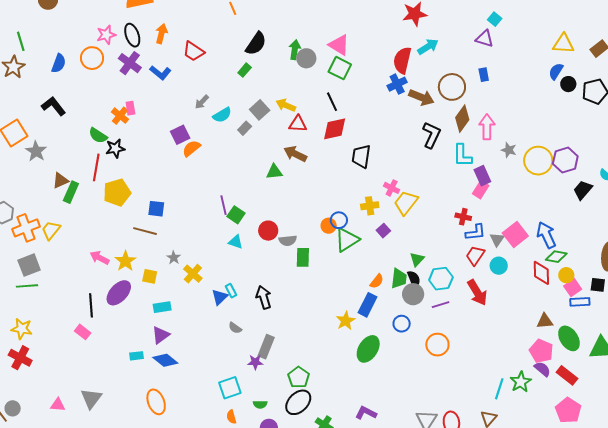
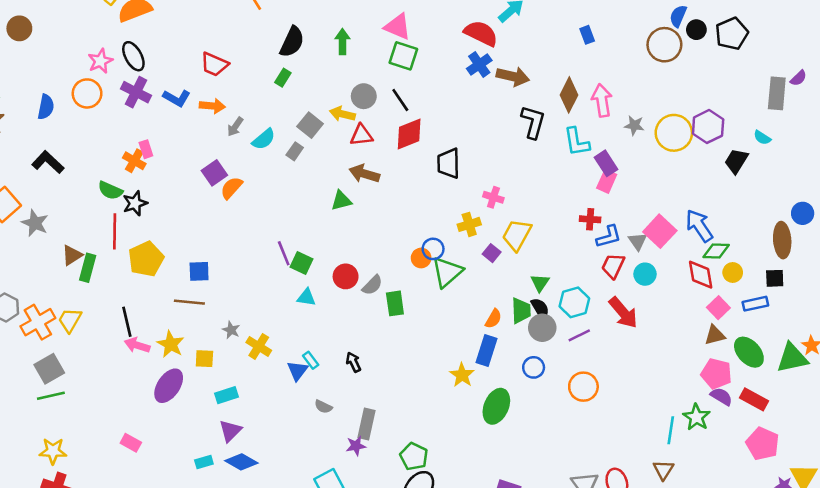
orange arrow: (161, 34) -> (212, 106), moved, turned 90
gray circle: (306, 58) -> (364, 96), moved
red semicircle: (402, 60) -> (481, 33), turned 112
brown circle: (452, 87) -> (664, 45), moved
yellow trapezoid: (406, 203) -> (517, 235), moved
gray semicircle: (288, 241) -> (372, 285), turned -30
pink square: (573, 288) -> (718, 308), moved
black arrow: (264, 297) -> (353, 362), size x0.7
black line: (91, 305) -> (127, 322), moved

